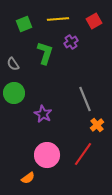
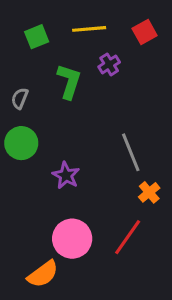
gray semicircle: (13, 64) -> (20, 98), turned 56
orange semicircle: (28, 178) -> (43, 274), size x1.5

